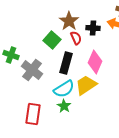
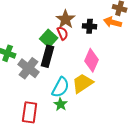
red semicircle: (76, 38) -> (63, 33), moved
black rectangle: (66, 63) -> (48, 56), moved
cyan semicircle: (64, 89) -> (61, 87), turned -30

